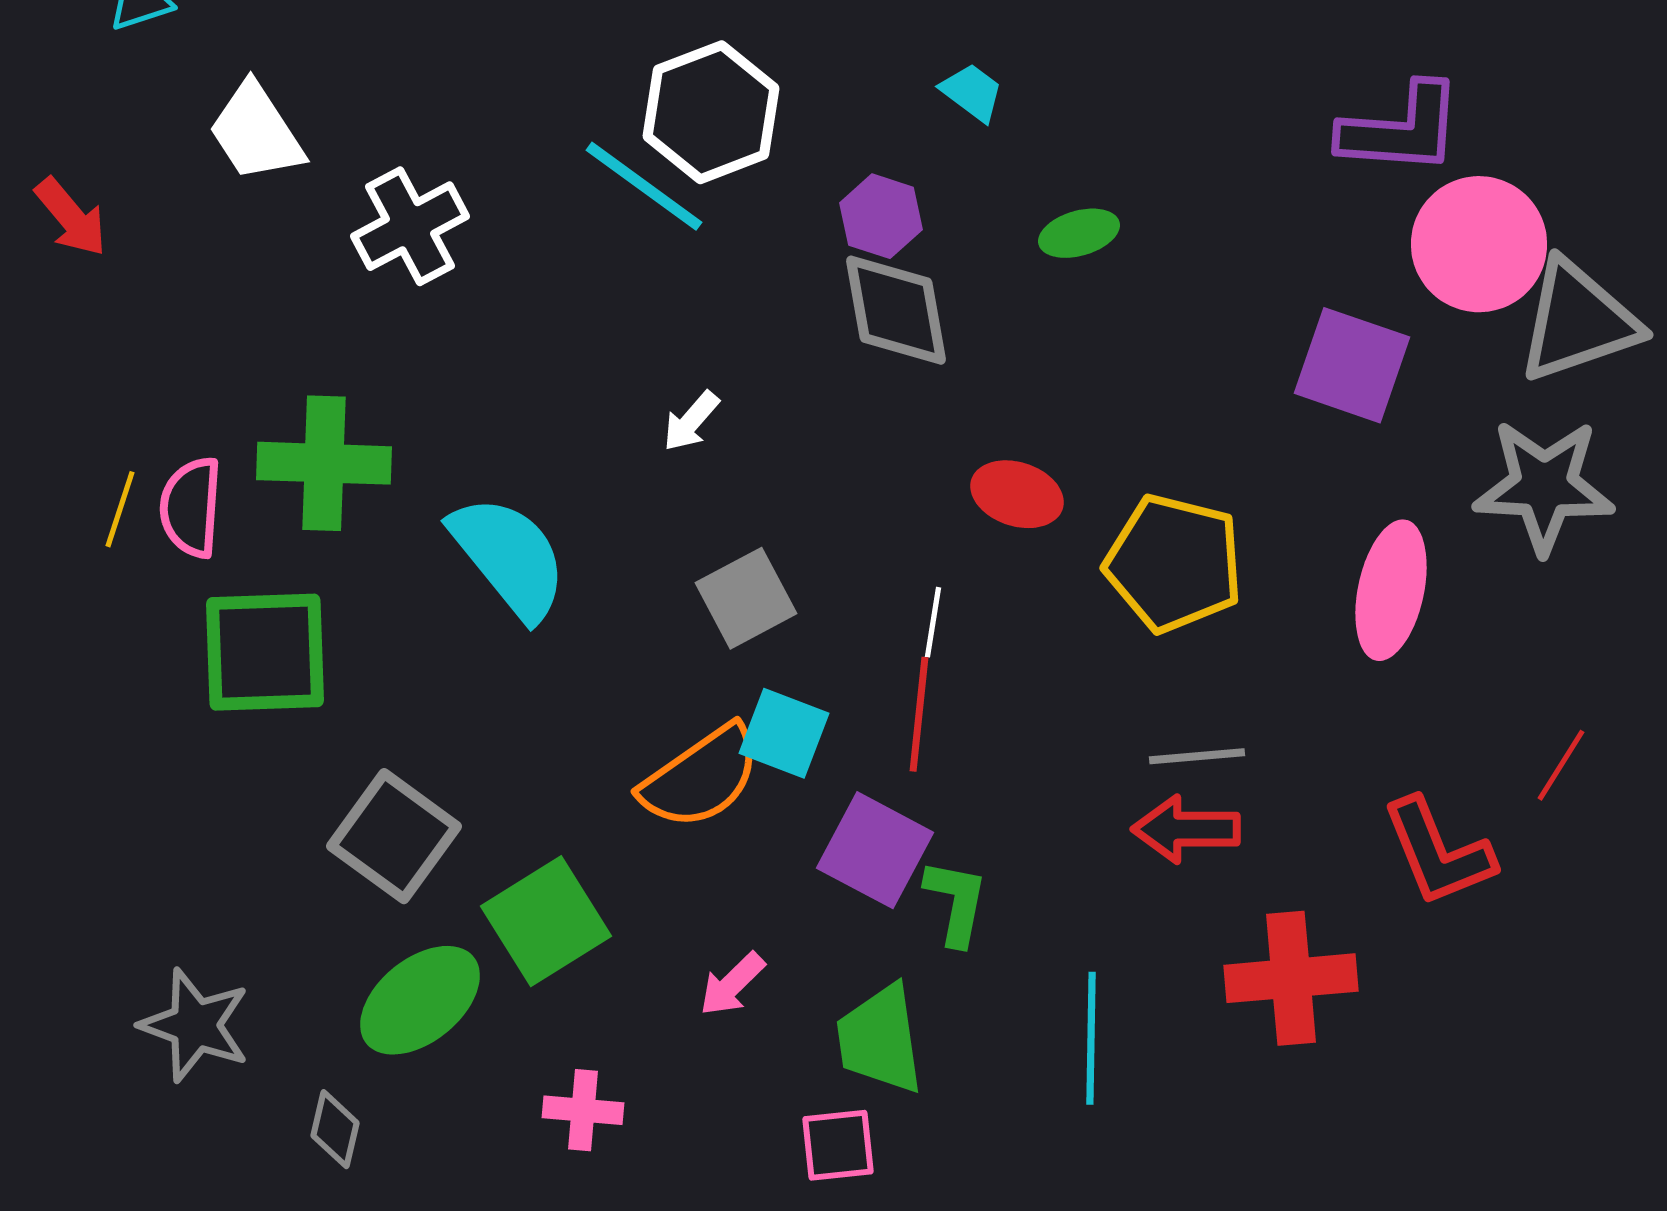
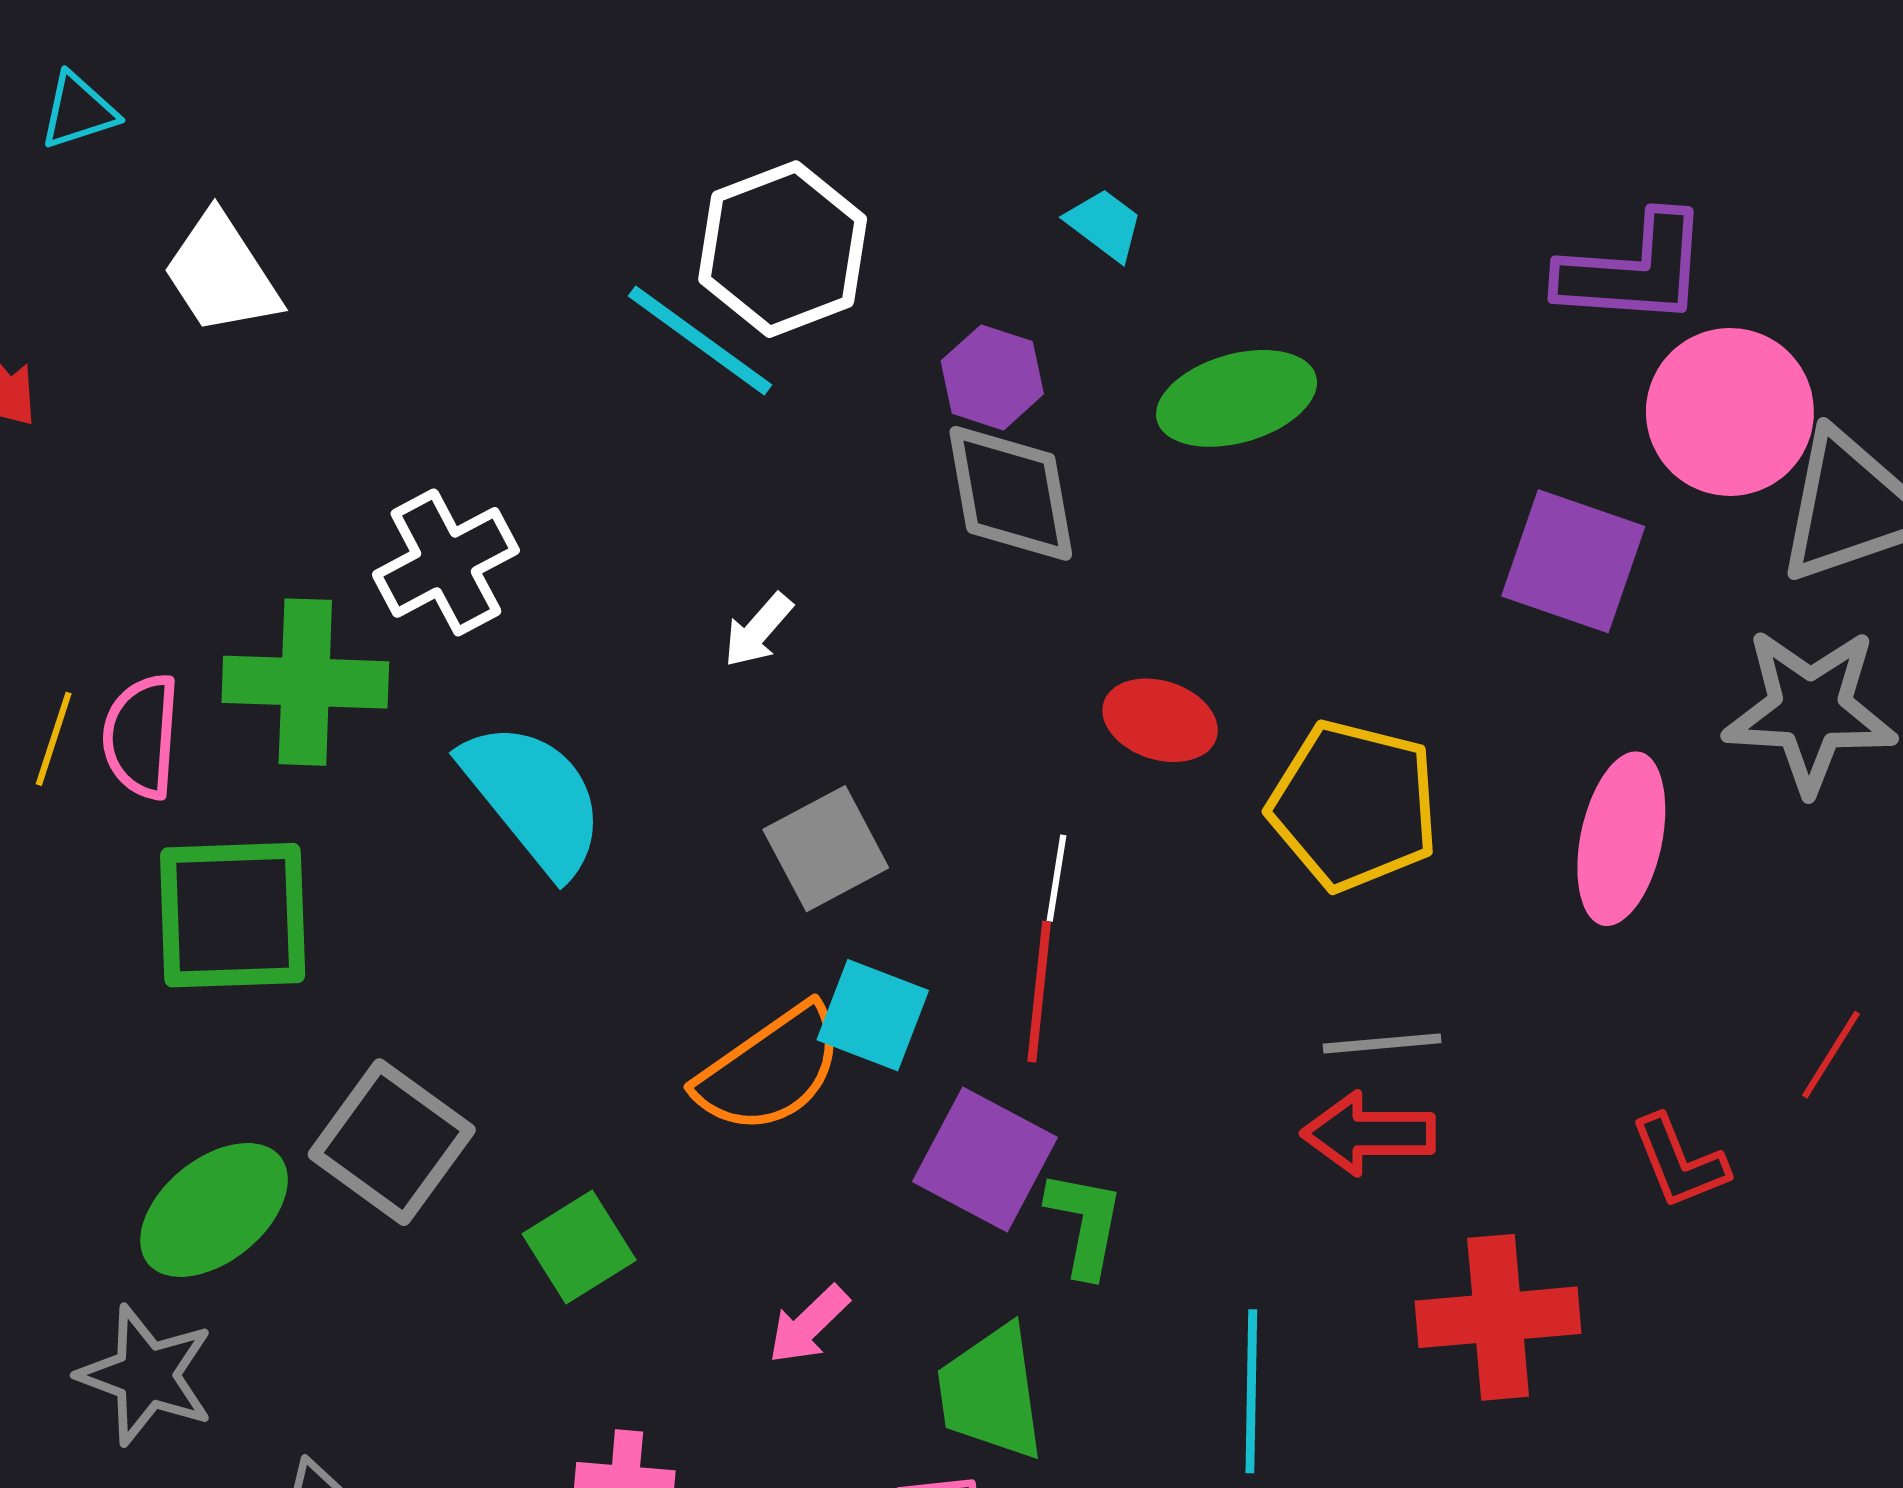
white cross: (410, 226) -> (446, 562), moved
green ellipse: (1079, 233) -> (1237, 398), size x1.6
red L-shape: (1438, 852) -> (1679, 1162), size x0.7
green square: (546, 921) -> (579, 1247), size x0.7
green ellipse: (420, 1000) -> (214, 1210), moved

